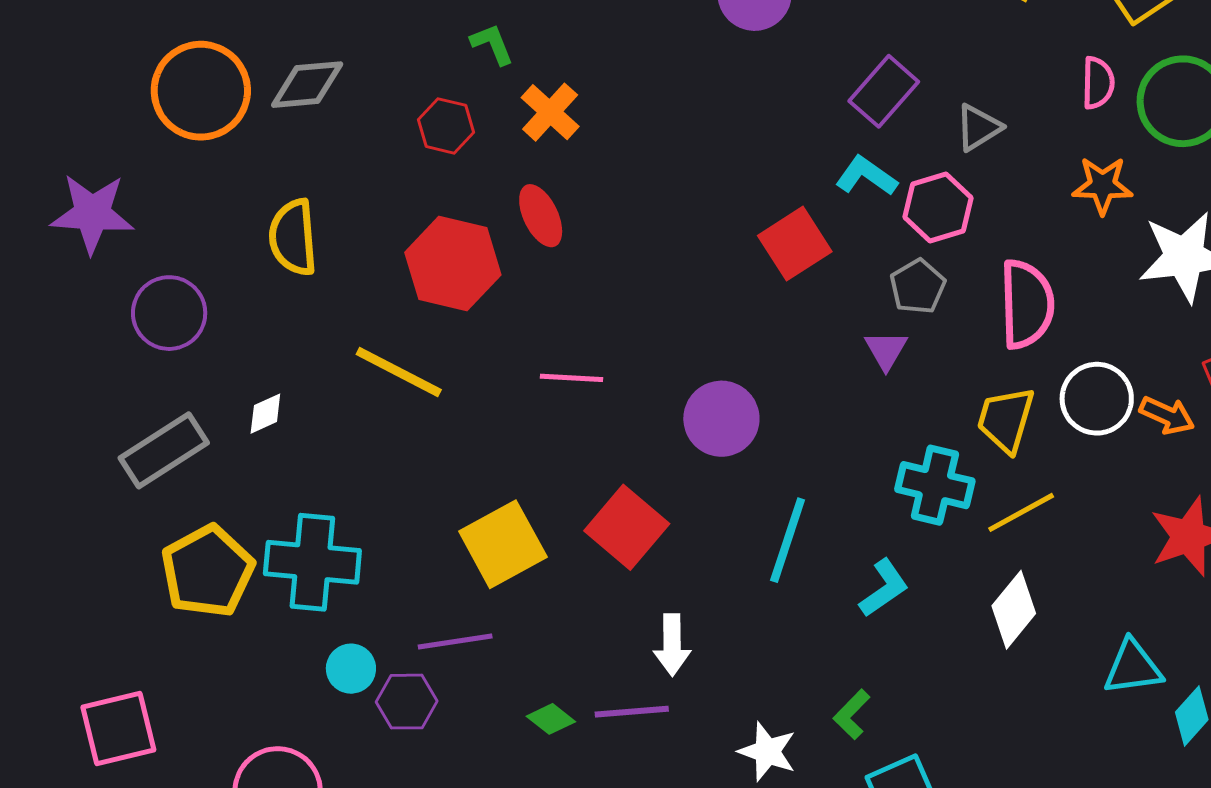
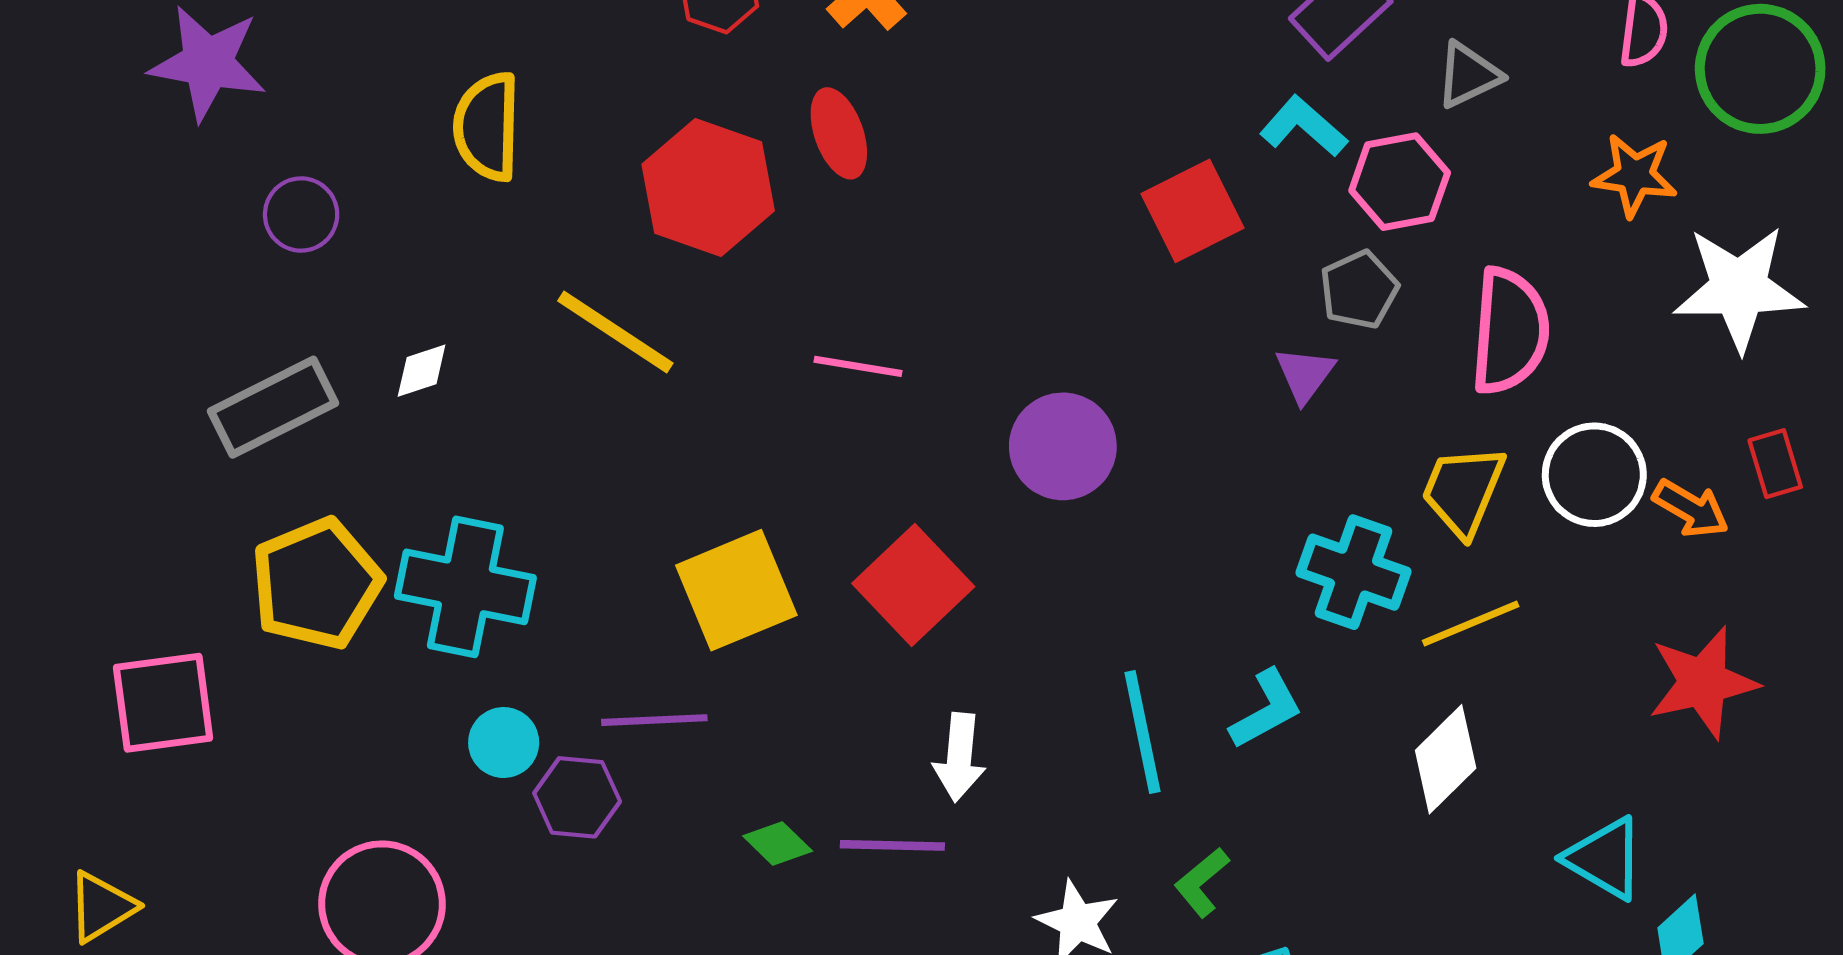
purple circle: (169, 313) -> (301, 214), size x0.7
cyan line: (788, 540) -> (1142, 732), moved, turned -36
cyan triangle: (1133, 667) -> (1605, 858), turned 32
pink square: (118, 728) -> (163, 703), moved

